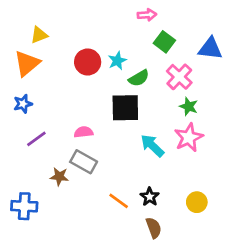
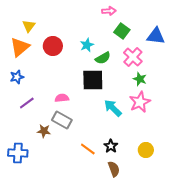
yellow triangle: (39, 35) -> (29, 26), turned -32
red circle: (88, 62) -> (53, 46), moved

